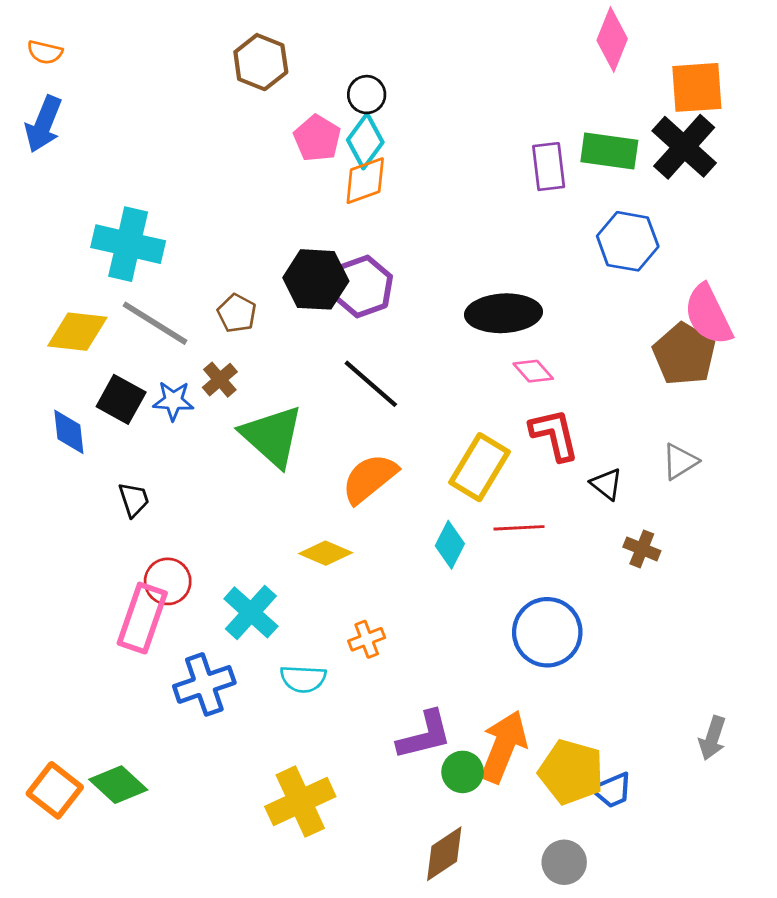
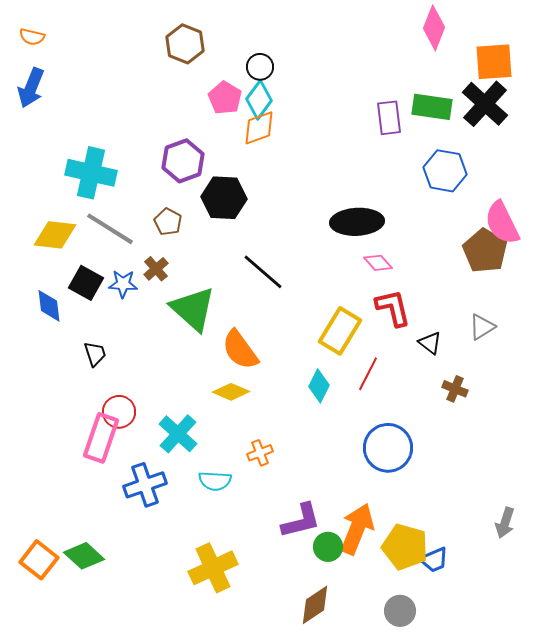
purple hexagon: (362, 286) -> (183, 161), moved
orange semicircle: (369, 478) -> (240, 350), moved, turned -87
red line: (519, 528) -> (368, 374), turned -60

